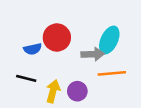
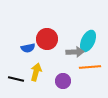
black line: (26, 78) -> (16, 79), moved
yellow arrow: (53, 91) -> (36, 72), moved

